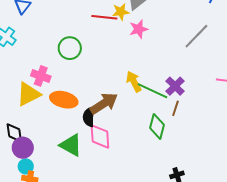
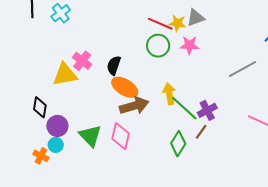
green circle: (70, 48) -> (158, 46), moved
orange ellipse: (64, 100) -> (125, 87), moved
black semicircle: (89, 117) -> (114, 65), moved
purple circle: (23, 148) -> (57, 126), moved
cyan circle: (26, 166) -> (56, 145), moved

